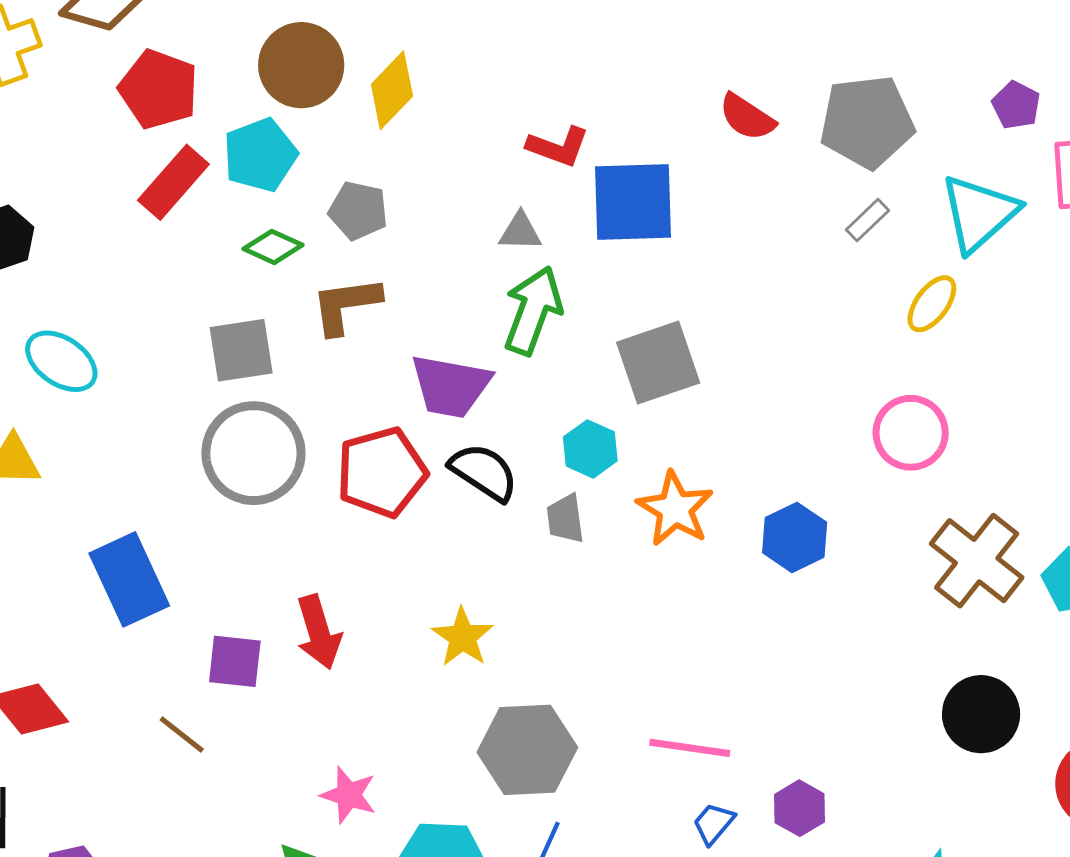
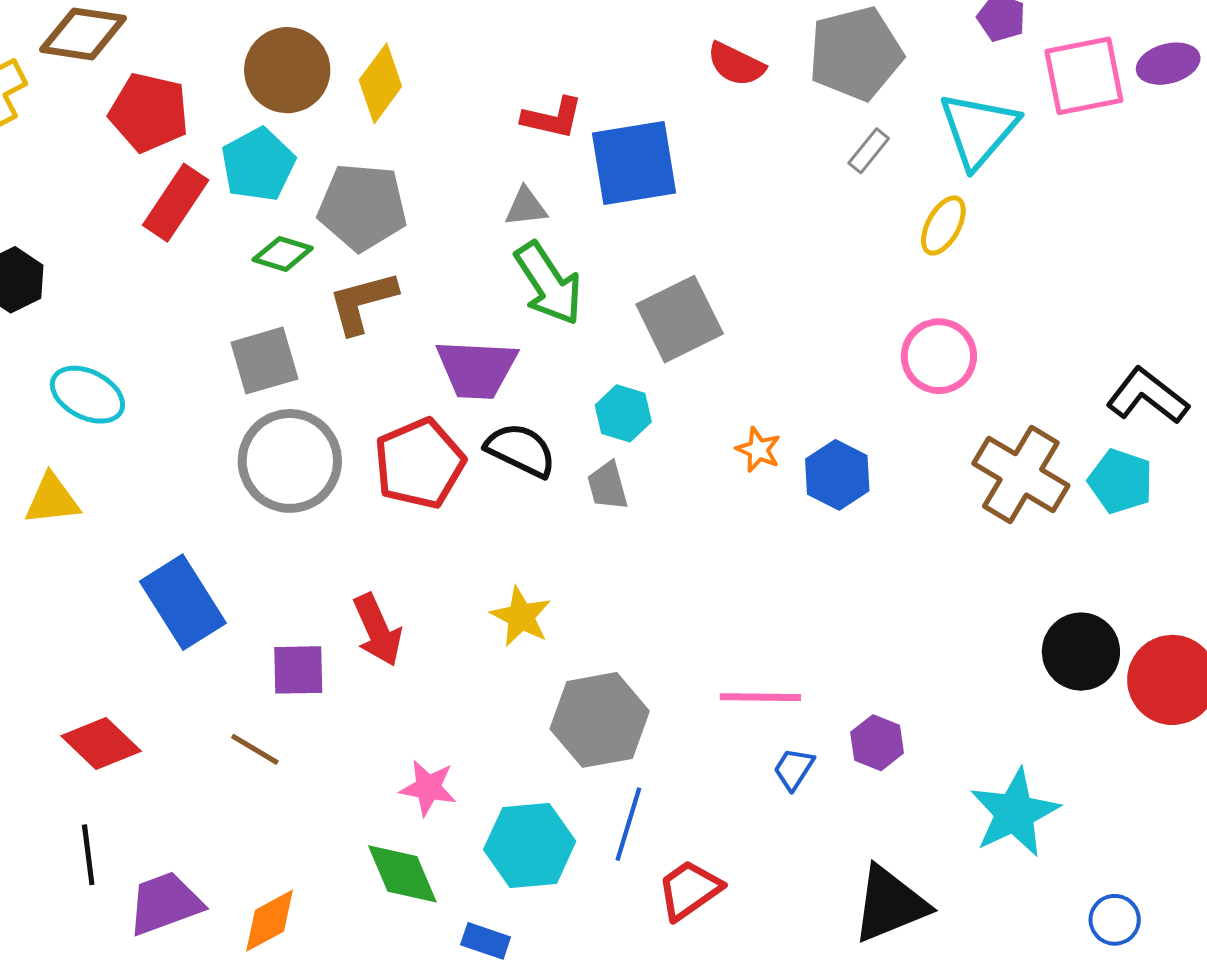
gray pentagon: (358, 211) -> (362, 207), size x1.5
green arrow: (533, 310) -> (549, 284), turned 134
orange star: (675, 509) -> (758, 450), moved, size x0.6
black circle: (981, 714) -> (1081, 652), moved

